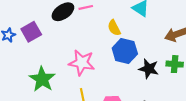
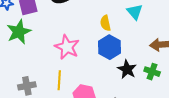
green star: (42, 79) -> (19, 32), moved

